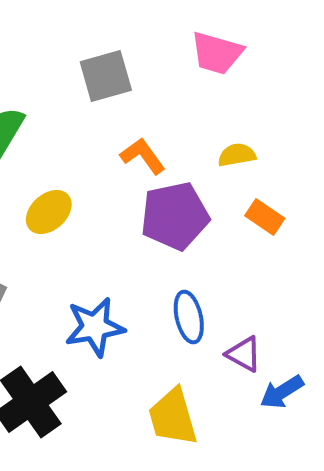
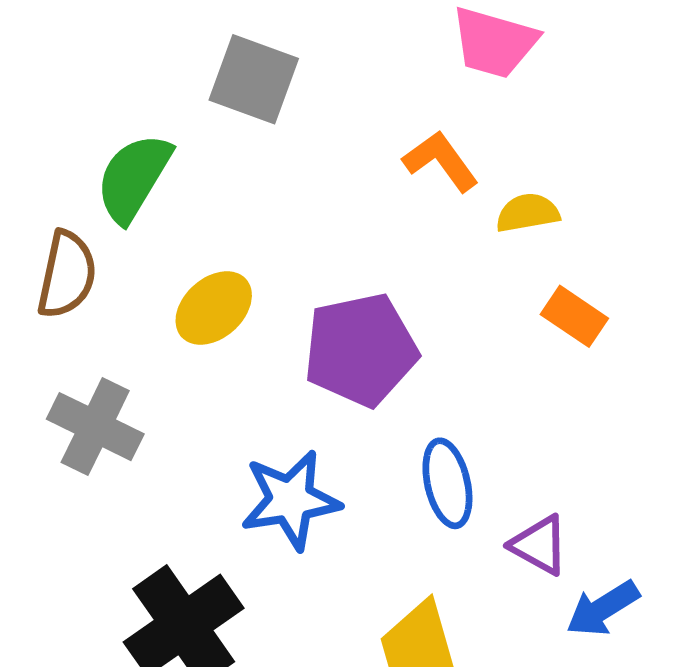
gray square: (106, 76) -> (254, 79), moved, turned 36
orange L-shape: (143, 156) -> (441, 161), moved
purple pentagon: (175, 216) -> (361, 350), moved

